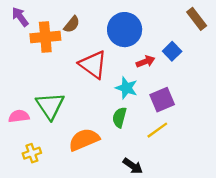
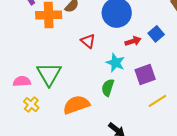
red triangle: (93, 65) -> (88, 41), size x0.6
yellow line: (157, 130) -> (157, 101), moved
yellow cross: (32, 153) -> (31, 105), moved, turned -35

